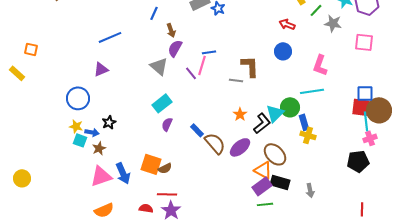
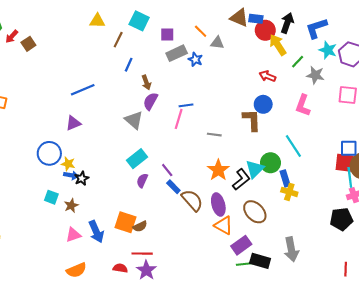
pink L-shape: (320, 65) -> (303, 105), moved
brown L-shape: (250, 66) -> (252, 120), moved
purple line: (191, 73) -> (167, 170), moved
cyan line: (312, 91) -> (293, 146), turned 65
orange star: (240, 114) -> (218, 170), size x1.5
yellow star: (76, 126) -> (68, 164), moved
blue arrow: (92, 132) -> (71, 175), moved
purple ellipse: (240, 147) -> (218, 204), turned -65
orange triangle: (263, 170) -> (224, 225), moved
pink triangle: (101, 176) -> (73, 235), size x0.7
black rectangle: (280, 182) -> (260, 261), moved
gray arrow: (310, 190) -> (291, 249), size x1.6

